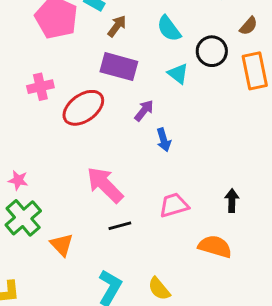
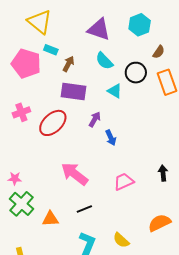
black line: (120, 226) -> (84, 209), moved
orange triangle: (62, 245) -> (50, 219), turned -42
orange semicircle: (215, 247) -> (159, 223), moved, turned -35

